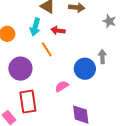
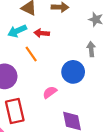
cyan arrow: (35, 27) -> (17, 31), turned 54
gray arrow: (102, 57) -> (91, 49), moved

